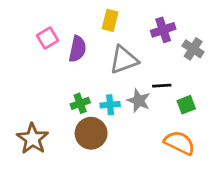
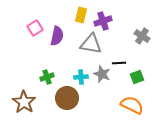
purple cross: (163, 30) -> (103, 21), moved
gray triangle: (124, 60) -> (91, 44), turned 30
green cross: (80, 103) -> (47, 77), moved

